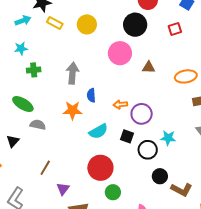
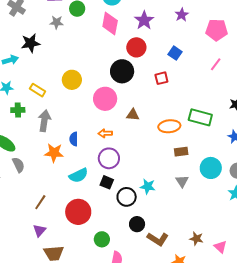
yellow rectangle: (55, 23) -> (38, 90), moved
yellow circle: (87, 24) -> (72, 80), moved
gray arrow: (73, 73) -> (44, 121), moved
orange arrow: (120, 105) -> (105, 133), moved
purple circle: (142, 114) -> (109, 158), moved
gray semicircle: (38, 125) -> (18, 165), turned 49
brown line: (45, 168) -> (40, 202), moved
green circle: (113, 192) -> (102, 239), moved

